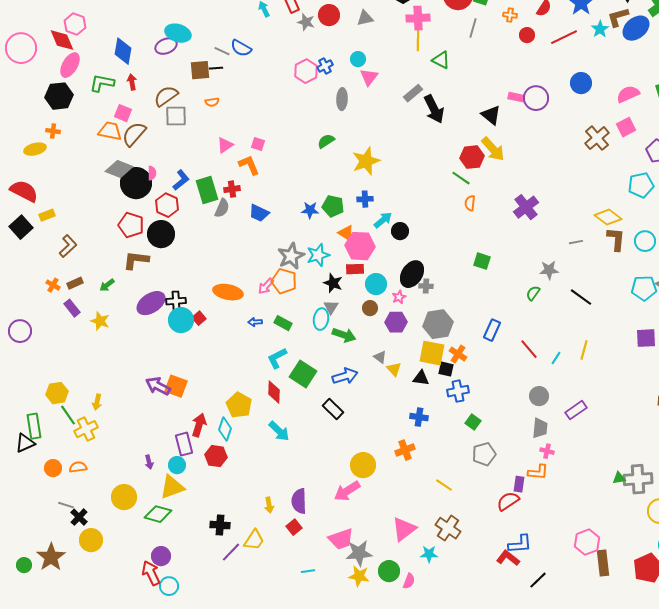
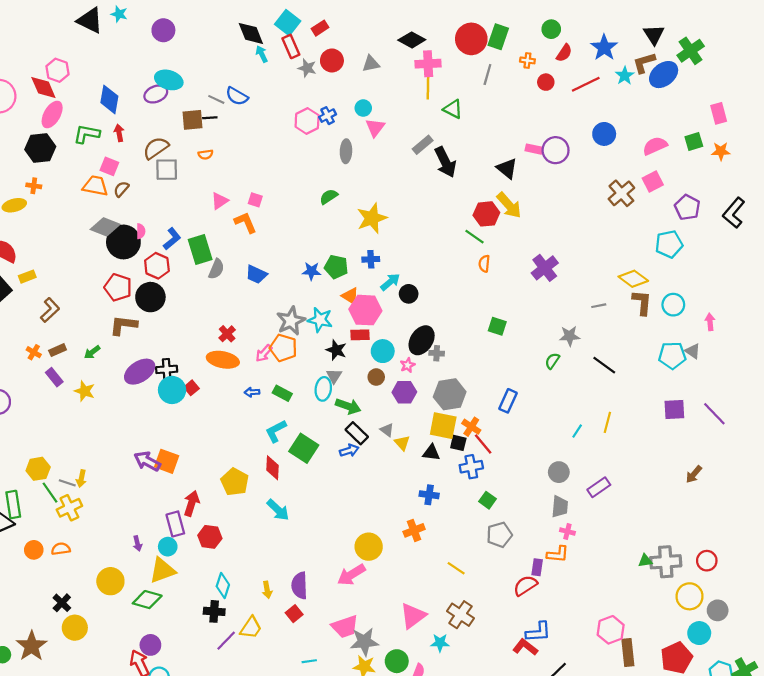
brown semicircle: (134, 134) -> (121, 189), size x0.6
red cross: (232, 189) -> (227, 334), moved, turned -35
cyan star: (318, 255) -> (320, 320), turned 30
red line: (529, 349) -> (483, 444), moved
blue arrow: (345, 376) -> (349, 450), size x0.7
black rectangle: (333, 409) -> (357, 433), moved
cyan diamond: (225, 429) -> (223, 586), moved
gray line: (66, 505) -> (67, 483), moved

